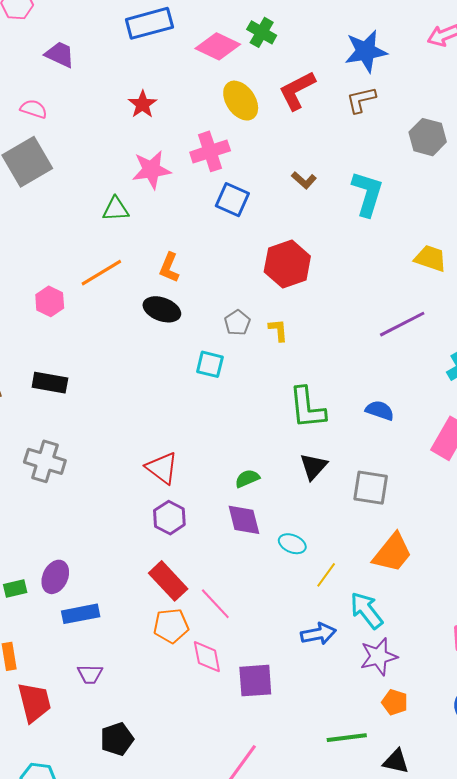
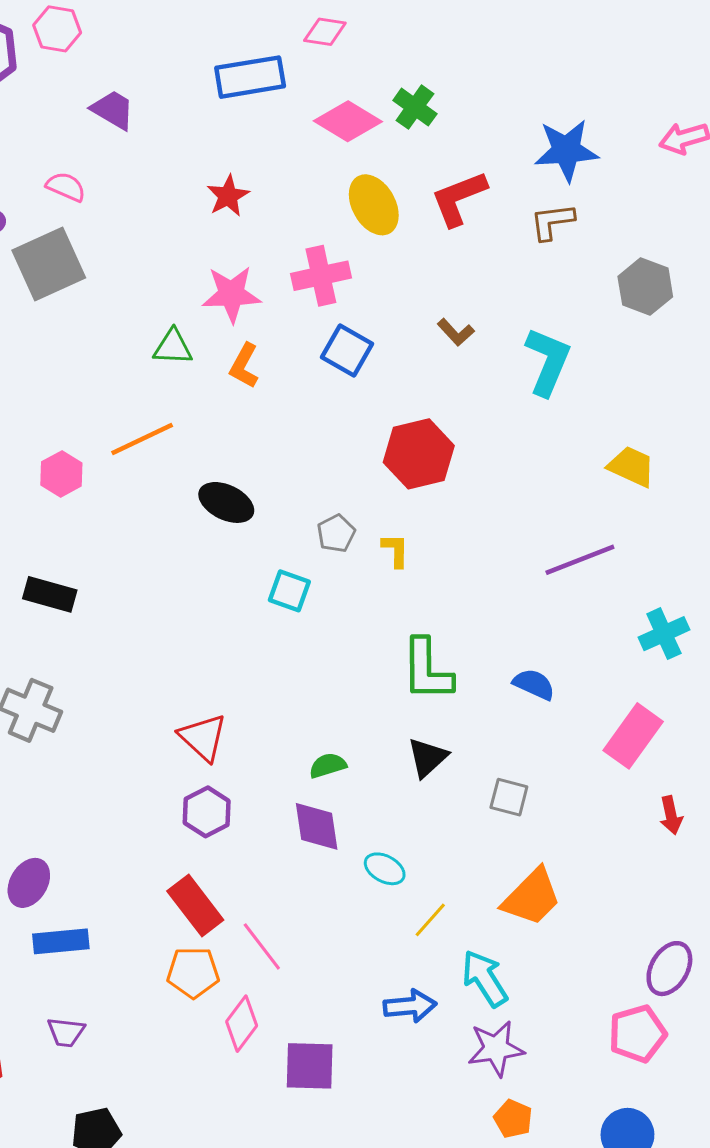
orange L-shape: (169, 268) -> (244, 366), moved
gray square: (371, 488) -> (509, 797), size x0.7
pink diamond: (207, 657) -> (242, 1024), turned 42

